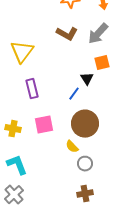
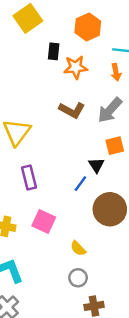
brown circle: (85, 124) -> (110, 209), moved
pink square: (44, 125) -> (44, 221), turned 36
gray circle: (85, 164) -> (78, 278), moved

